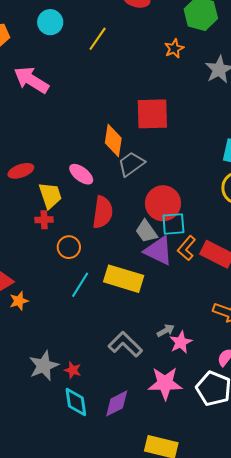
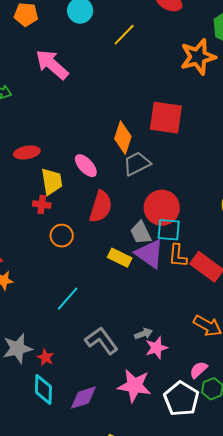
orange star: (174, 48) -> (198, 57), size x1.8
orange L-shape: (187, 248) -> (178, 256), turned -45
yellow rectangle: (124, 279) -> (120, 258), moved, size x0.6
cyan line: (80, 285) -> (68, 299), moved

